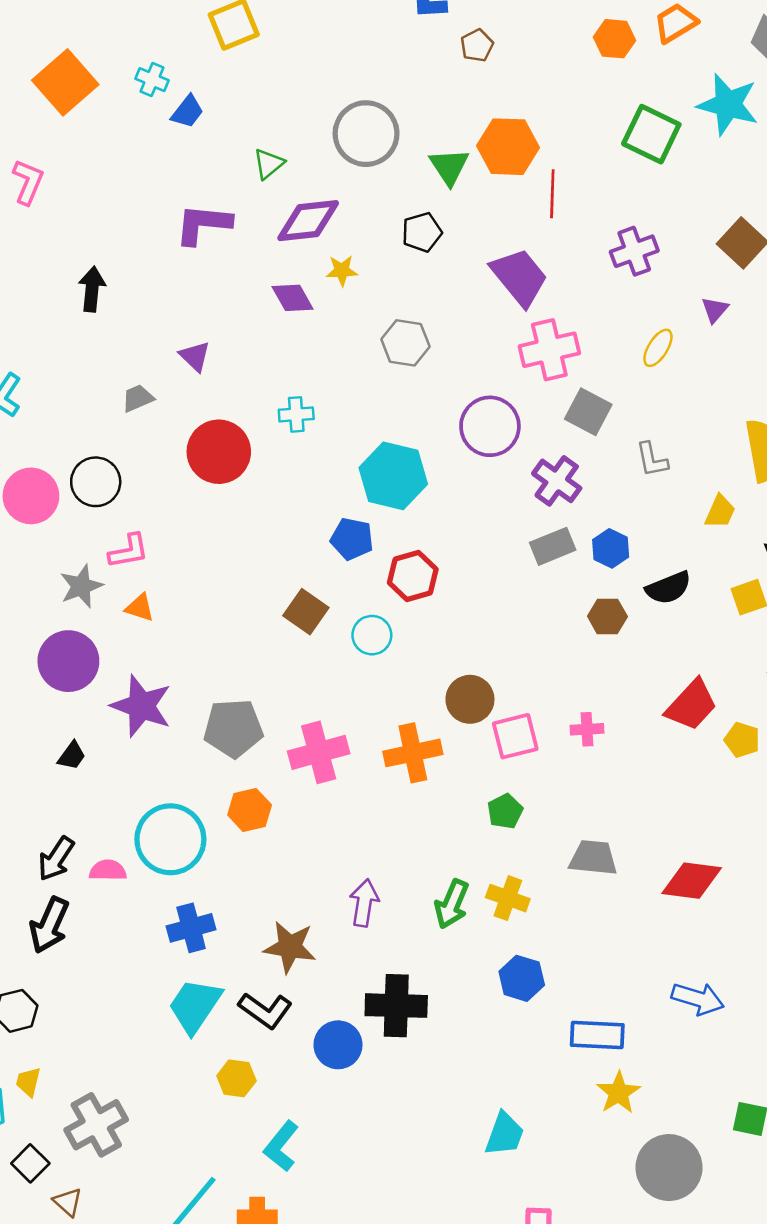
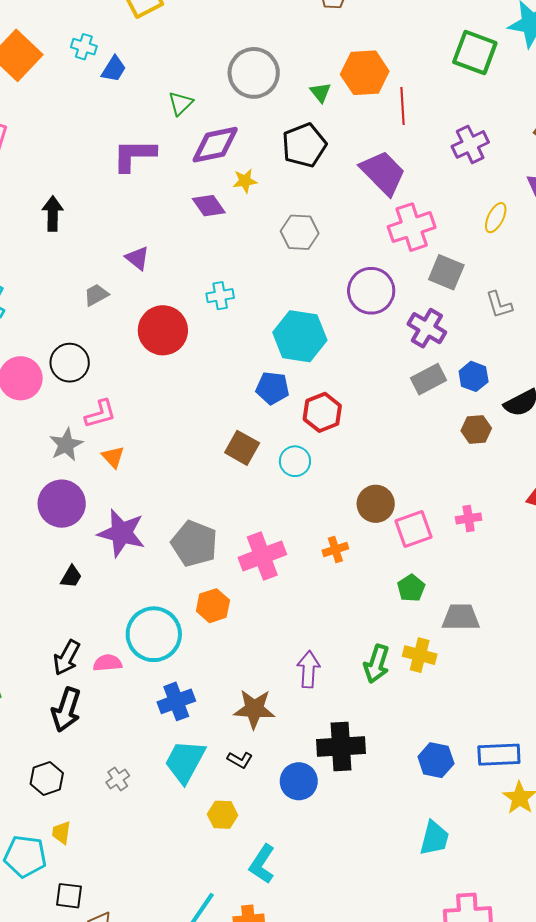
green triangle: (449, 167) -> (321, 92), size x0.7
black pentagon: (422, 232) -> (304, 145), size x1.4
orange triangle: (140, 608) -> (113, 457), turned 35
gray pentagon: (233, 728) -> (194, 544), turned 30
orange cross: (413, 753) -> (335, 550), size x0.6
gray trapezoid: (593, 858) -> (461, 617), moved
blue hexagon: (522, 978) -> (436, 760), moved
black L-shape: (265, 1010) -> (240, 760), size x0.6
gray cross: (96, 1125) -> (118, 779), moved, size x0.5
black square: (30, 1163) -> (69, 896), turned -32

